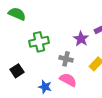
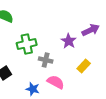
gray cross: (66, 59) -> (46, 60), moved

